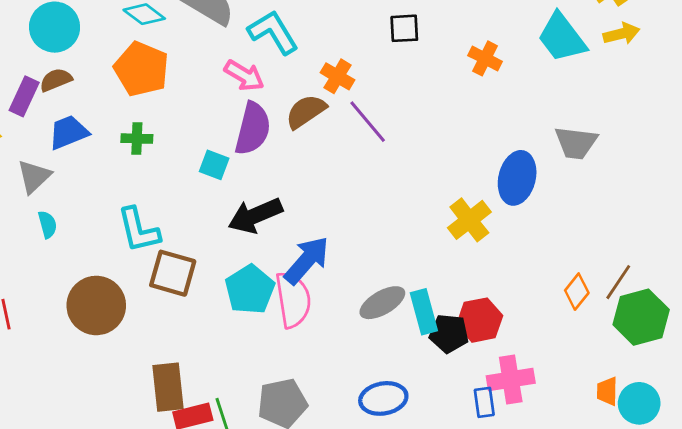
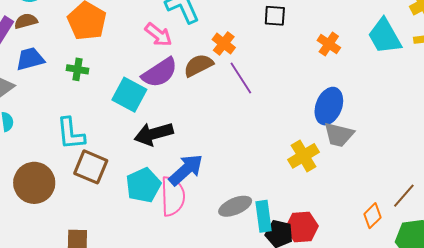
purple semicircle: (253, 129) -> (160, 73), turned 36
gray trapezoid: (576, 143) -> (339, 135), moved
cyan square: (214, 165) -> (129, 95), size x1.6
blue ellipse: (517, 178) -> (329, 106), moved
brown line: (618, 282) -> (404, 196), moved

